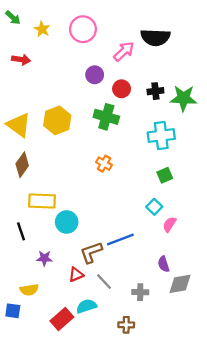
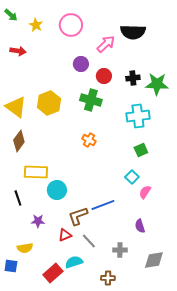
gray diamond: (180, 284) -> (154, 260), moved

